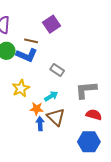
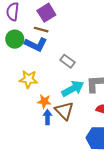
purple square: (51, 24) -> (46, 13), moved
yellow star: (21, 88) -> (28, 79), turned 30
cyan arrow: (51, 96) -> (73, 89), moved, size x1.5

